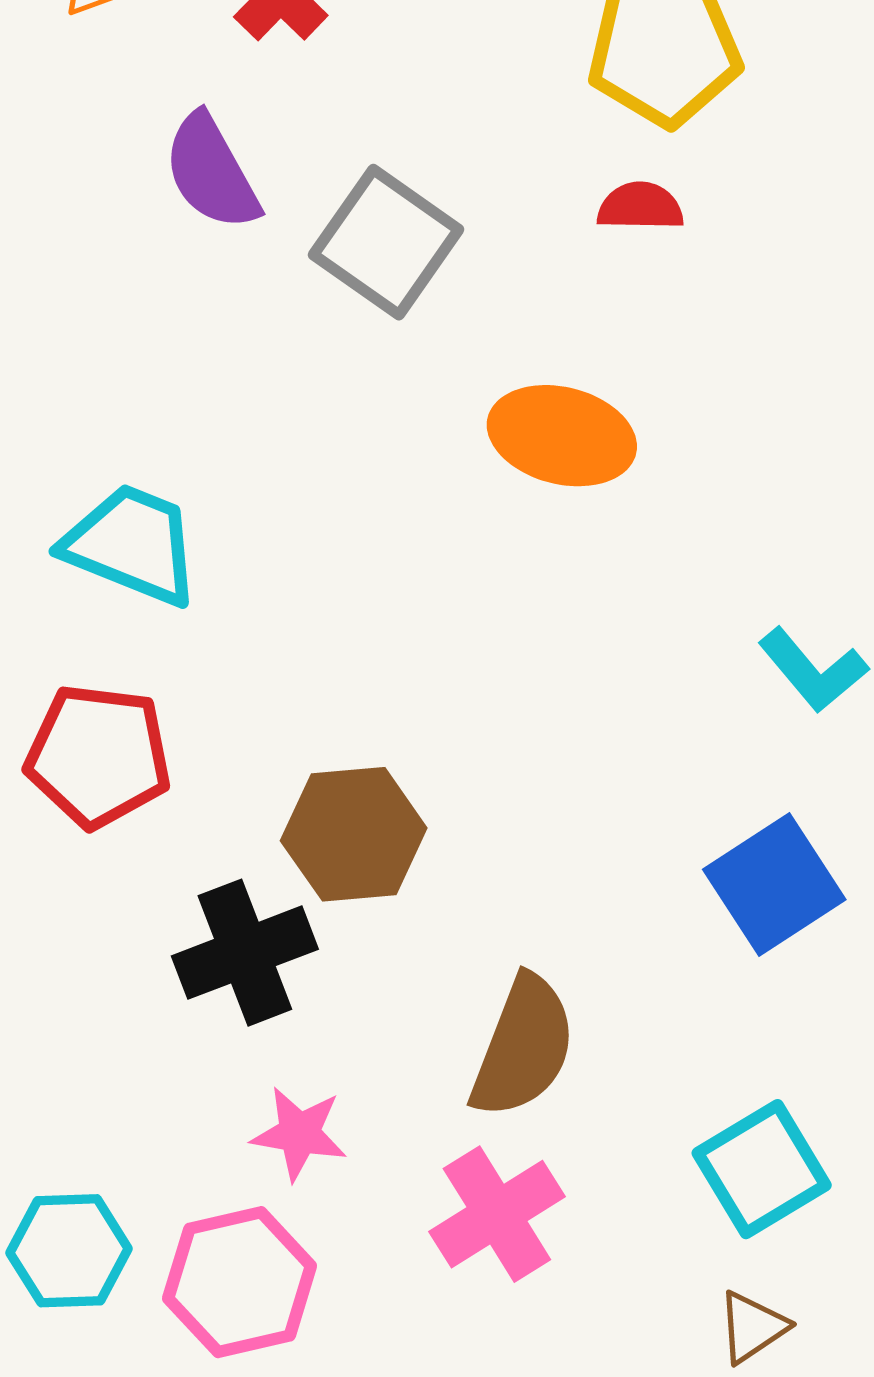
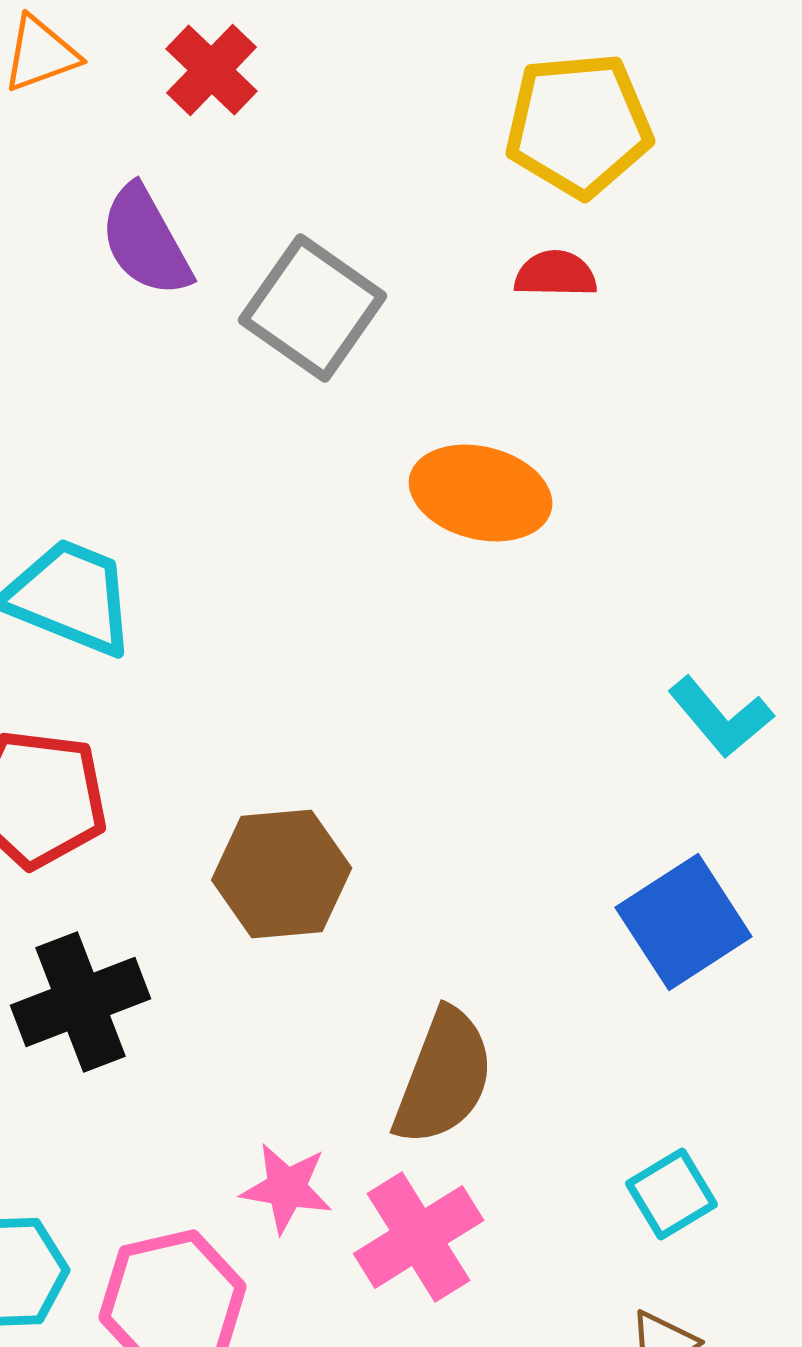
black cross: (245, 953) -> (81, 1002), moved
pink star: (299, 1134) -> (287, 1188), moved
cyan square: (762, 1169) -> (672, 1194), size x0.7

